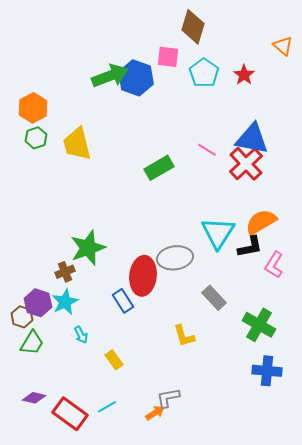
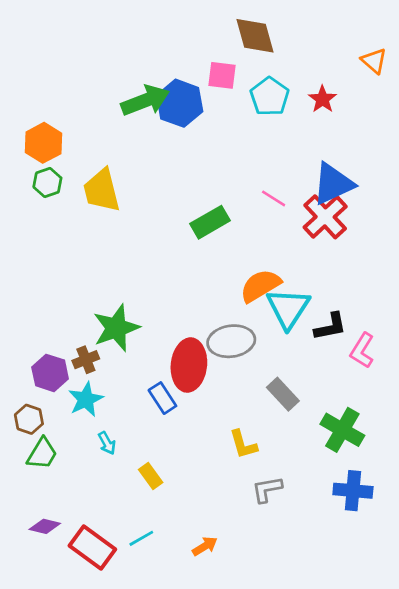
brown diamond: (193, 27) -> (255, 36), turned -32
blue triangle: (252, 139) -> (333, 184), turned -36
orange semicircle: (261, 222) -> (260, 286), moved
purple hexagon: (38, 303) -> (50, 373), moved
gray L-shape: (168, 398) -> (267, 489), moved

